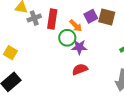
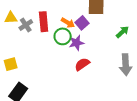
purple square: (91, 16) -> (82, 23), moved
yellow square: (10, 53) -> (11, 64), turned -32

